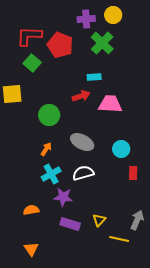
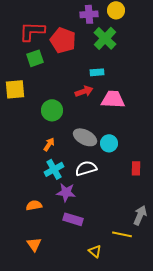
green square: (32, 63) -> (35, 58), turned 30
cyan circle: (121, 149) -> (109, 143), moved
yellow triangle: (99, 220) -> (95, 251), moved, turned -32

